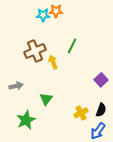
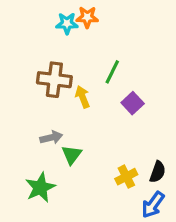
brown cross: (35, 51) -> (54, 80), turned 30
purple square: (101, 80) -> (133, 103), moved
gray arrow: (16, 86) -> (51, 138), moved

